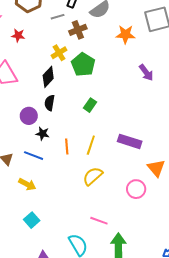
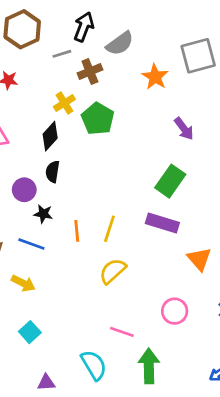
orange star: (126, 34) -> (155, 77), turned 30
green rectangle: (90, 105) -> (170, 181), moved, size x1.6
pink circle: (136, 189) -> (175, 311), moved

